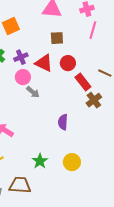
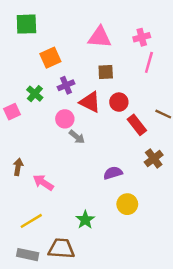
purple cross: (21, 57) -> (66, 85), moved
brown cross: (94, 100) -> (154, 158), moved
purple semicircle: (63, 122) -> (113, 173), turned 70
yellow circle: (72, 162) -> (127, 204), moved

